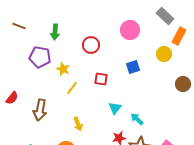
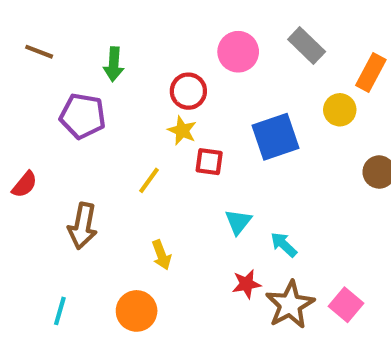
gray rectangle: (165, 16) -> (307, 46), moved
pink circle: (130, 30) -> (238, 52), moved
blue square: (133, 67) -> (275, 137), size x1.6
yellow star: (63, 69) -> (182, 131), moved
red semicircle: (12, 98) -> (25, 184), moved

